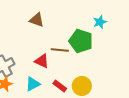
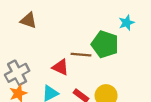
brown triangle: (37, 20) -> (29, 20), moved

